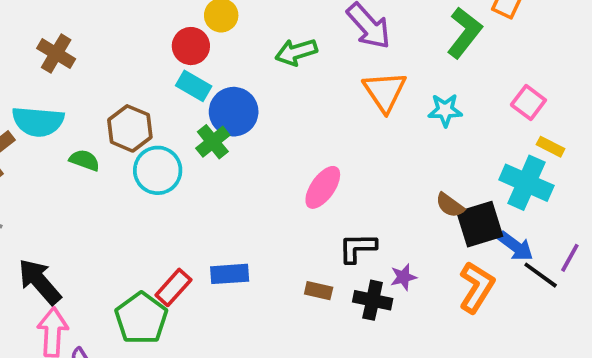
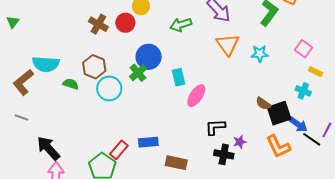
brown cross: (56, 54) -> (98, 24), moved
cyan rectangle: (194, 86) -> (179, 77), moved, turned 48
cyan cross: (526, 183) -> (303, 91), size x0.6
orange L-shape: (477, 287) -> (278, 146), turned 124
brown rectangle: (319, 291) -> (176, 163), moved, size x1.5

